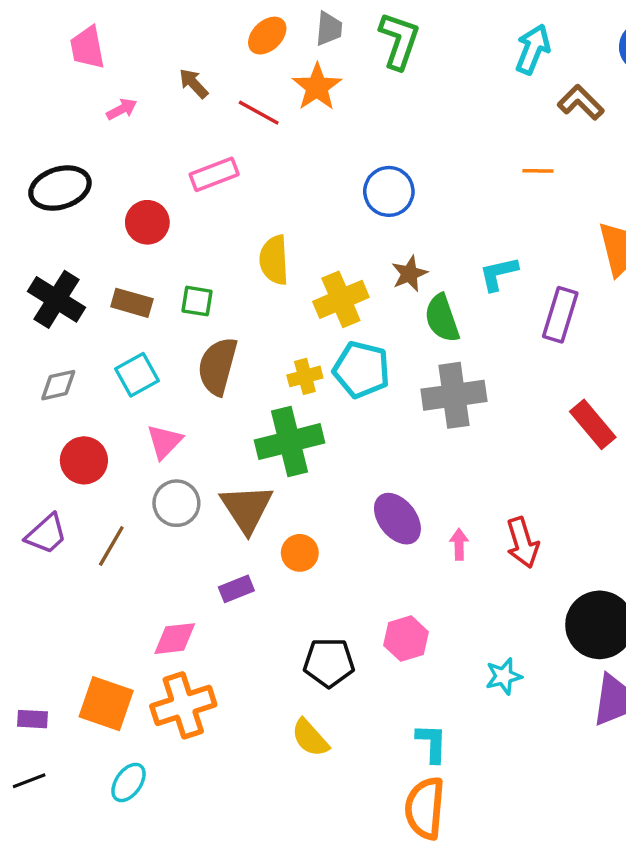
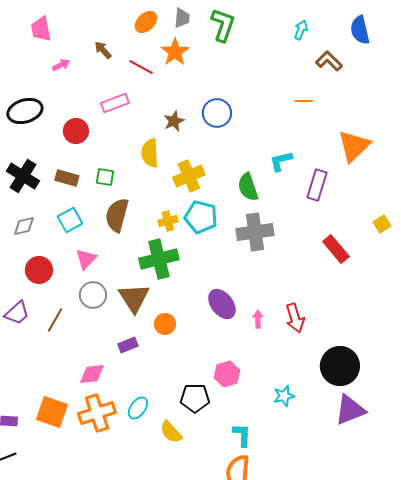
cyan arrow: (533, 49) -> (301, 30), size x0.7
brown star: (409, 274) -> (174, 121), moved
black pentagon: (329, 663) -> (195, 398), moved
cyan ellipse: (128, 782) -> (138, 408), moved

